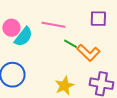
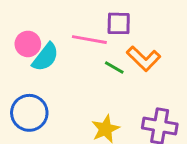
purple square: (98, 19) -> (119, 23), moved
orange L-shape: (88, 53) -> (144, 59), moved

